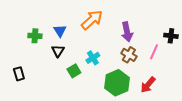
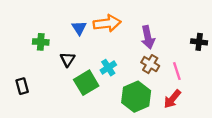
orange arrow: (92, 20) -> (107, 23), turned 35
blue triangle: (60, 31) -> (79, 28), moved
pink line: (154, 52) -> (177, 71), moved, turned -42
green square: (74, 71) -> (86, 83), size x1.5

